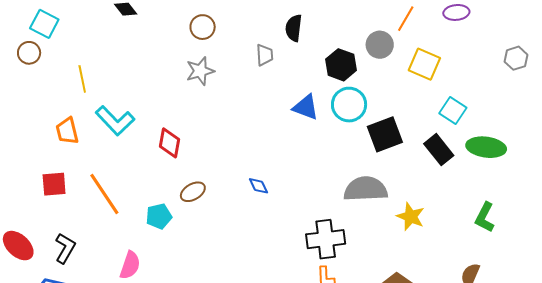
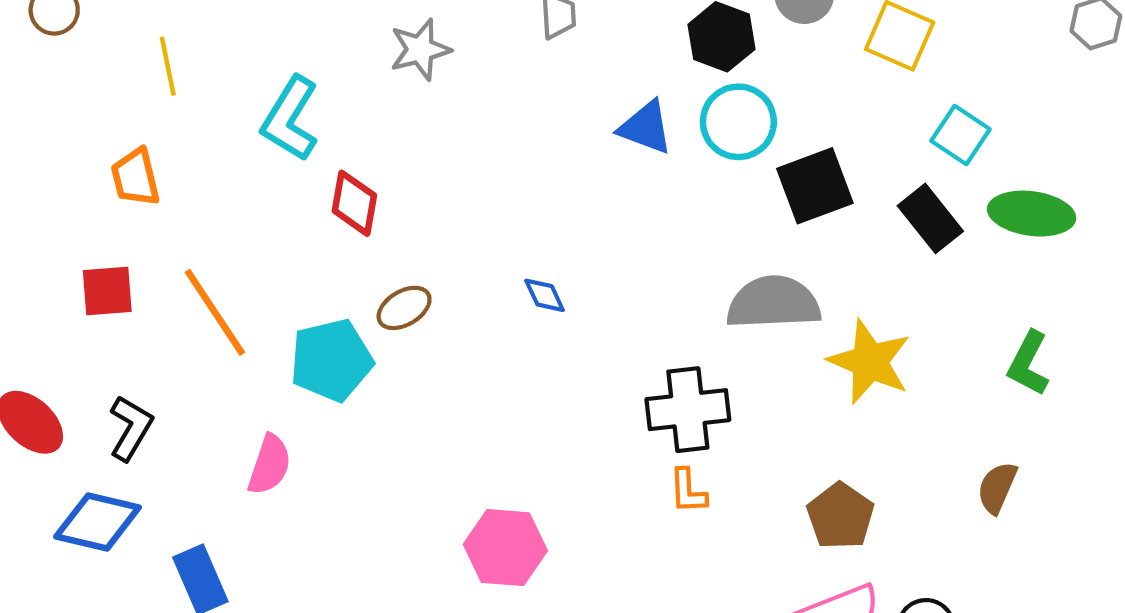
cyan L-shape: (115, 121) -> (290, 119), moved, turned 75
cyan pentagon: (159, 216) -> (331, 360), size x1.5
yellow star: (411, 217) -> (870, 362), size x1.4

